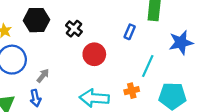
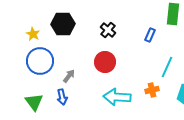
black cross: (74, 29) -> (108, 30), moved
red circle: (94, 54) -> (105, 62), moved

